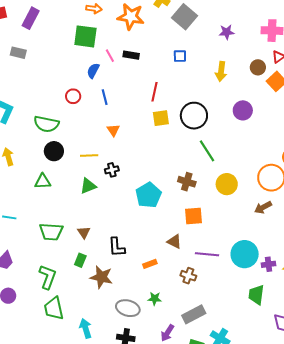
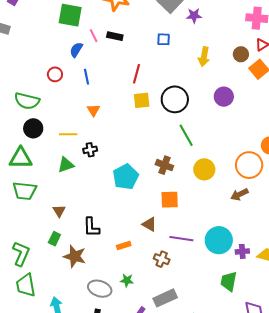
purple star: (227, 32) -> (194, 16), moved
green triangle: (43, 181) -> (21, 158), size x1.4
green trapezoid: (51, 232) -> (25, 191), moved

